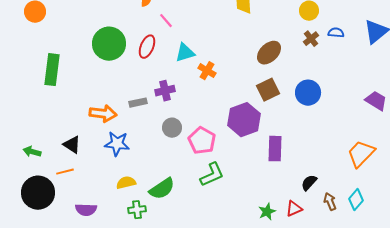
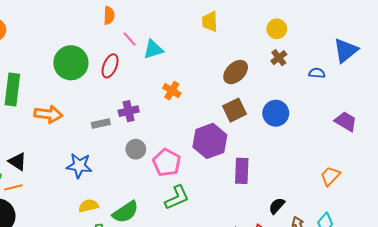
blue semicircle: (336, 33) -> (317, 73), moved
cyan triangle: (185, 53) -> (153, 49), moved
orange arrow: (103, 114) -> (48, 114), moved
black triangle: (72, 145) -> (17, 162), moved
orange trapezoid: (361, 154) -> (330, 176), size x0.7
orange line: (65, 172) -> (13, 187), moved

